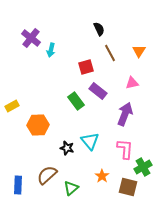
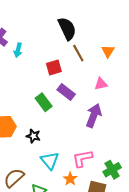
black semicircle: (99, 29) -> (67, 29), size x1.6
cyan triangle: (90, 141) -> (50, 161), moved
black star: (67, 148) -> (33, 136), moved
pink L-shape: (125, 149) -> (82, 158), moved, turned -105

